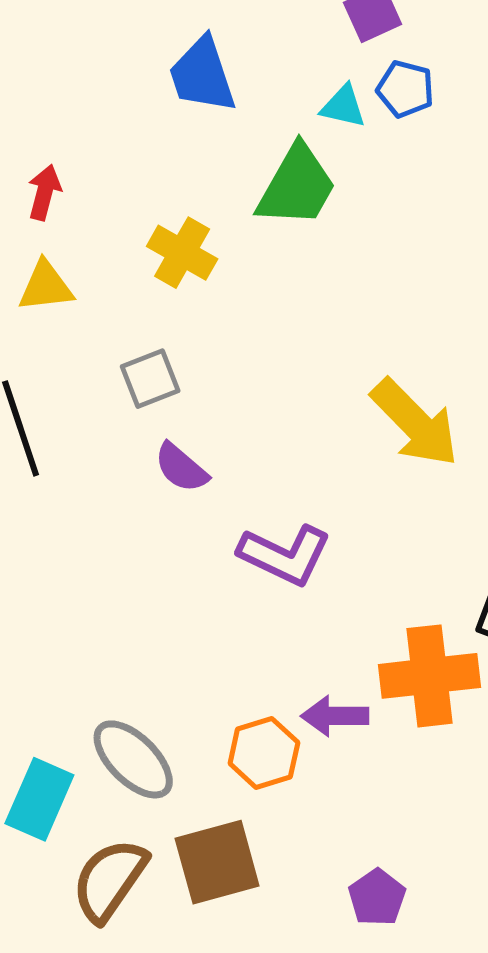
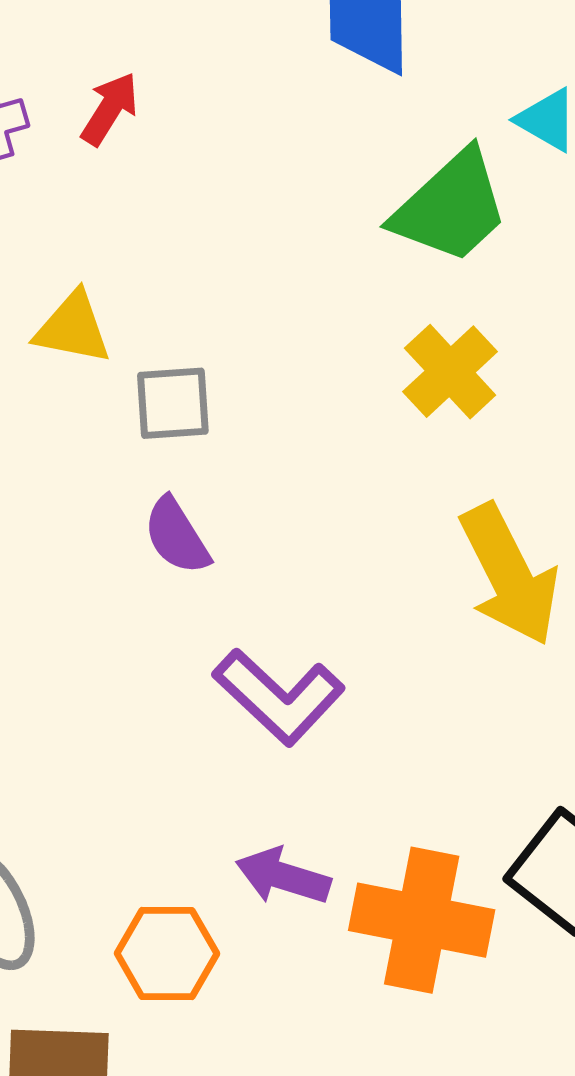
yellow cross: (182, 253) -> (450, 372), moved
yellow triangle: (46, 286) -> (73, 328), moved
purple arrow: (335, 716) -> (283, 876), moved

